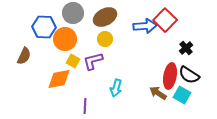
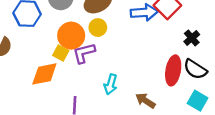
orange circle: (65, 39) -> (71, 36), moved
brown arrow: (158, 93) -> (145, 101), moved
cyan square: (182, 95) -> (198, 101), moved

